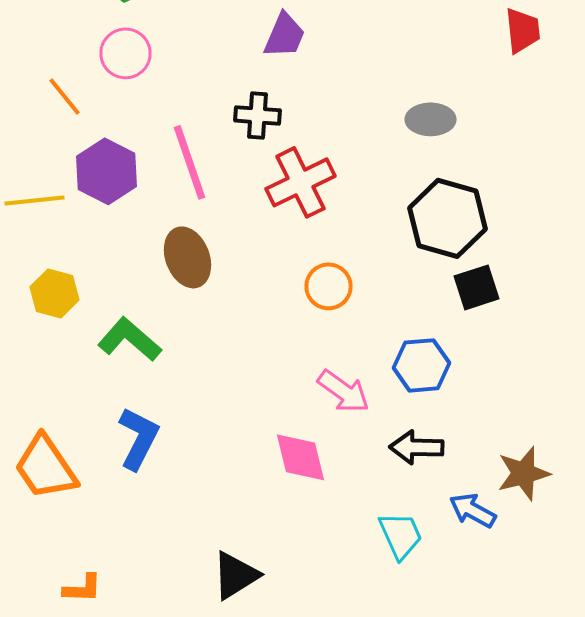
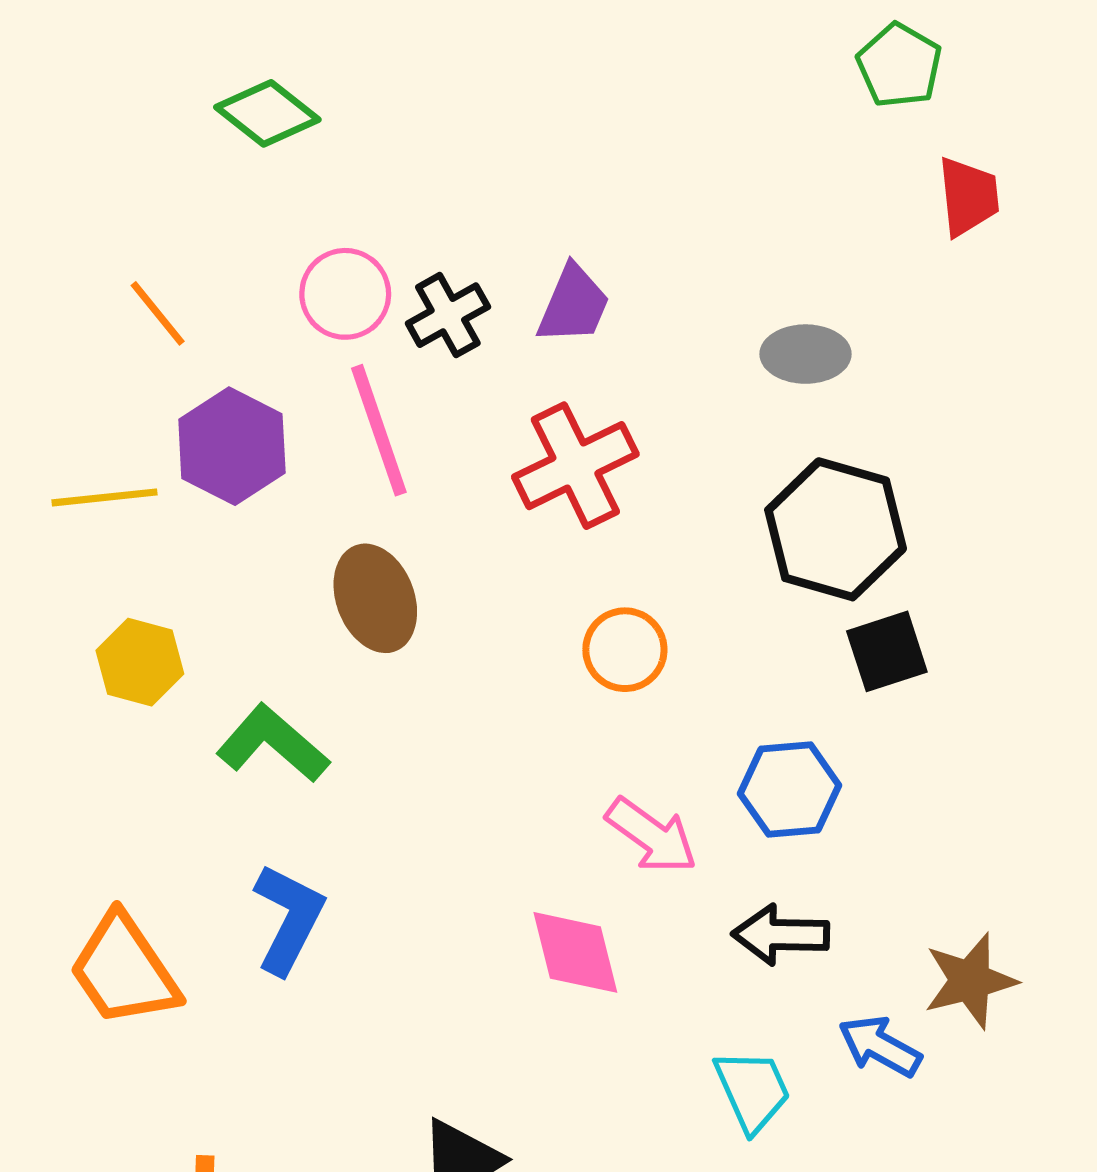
purple trapezoid: (284, 35) -> (574, 304), moved
pink circle: (126, 53) -> (345, 294), moved
black cross: (258, 115) -> (448, 315), moved, turned -33

